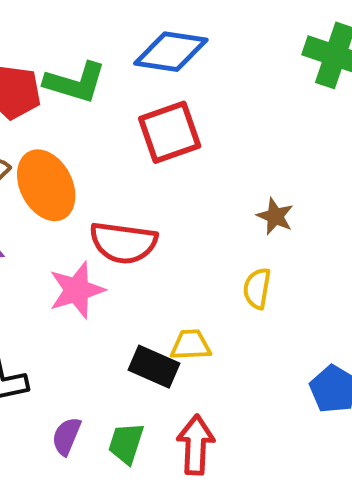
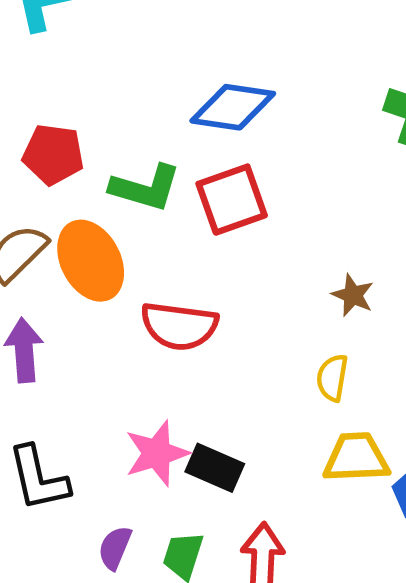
green L-shape: (75, 82) -> (145, 188), moved
pink star: (77, 290) -> (157, 453), moved
yellow trapezoid: (191, 345) -> (356, 458), moved, size x1.4

